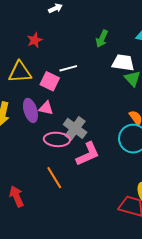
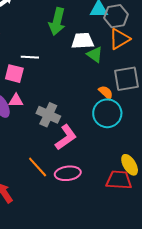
green arrow: (102, 39) -> (57, 22), size x1.5
white line: (68, 68) -> (30, 57), turned 30
pink ellipse: (57, 139) -> (68, 173), moved

